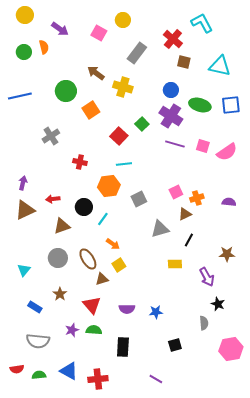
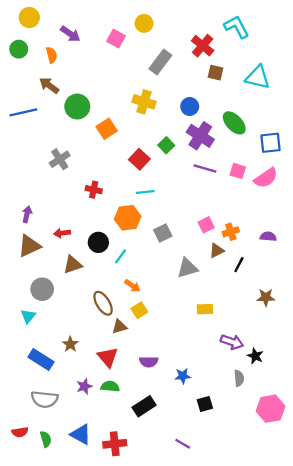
green circle: (24, 52) -> (19, 49), moved
brown arrow: (96, 73) -> (49, 85), moved
blue circle: (171, 90) -> (190, 107), moved
green ellipse: (200, 105) -> (234, 123), turned 30
blue square: (231, 105) -> (271, 143), moved
black line: (189, 240) -> (239, 265), moved
gray circle: (58, 258) -> (42, 289), moved
purple arrow: (207, 277) -> (232, 342), moved, turned -42
blue rectangle: (35, 307) -> (41, 359), size x1.5
blue star: (156, 312) -> (183, 376), moved
black rectangle: (123, 347) -> (144, 406), turned 54
green semicircle: (39, 375) -> (46, 439), turned 80

